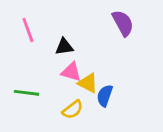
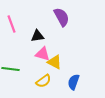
purple semicircle: (123, 23) -> (62, 17), moved
blue semicircle: (105, 96) -> (74, 82), moved

